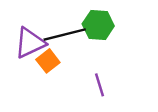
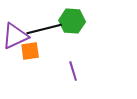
orange square: (48, 61) -> (30, 51), turned 30

